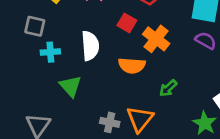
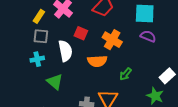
red square: (127, 23) -> (81, 33), moved
gray square: (35, 26) -> (41, 36), moved

